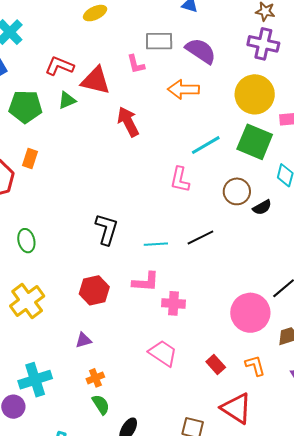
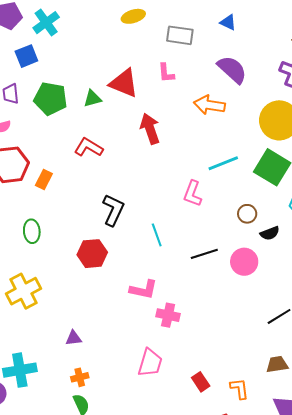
gray rectangle: (159, 41) -> (180, 35), moved
red L-shape: (59, 66) -> (89, 147), moved
orange rectangle: (30, 158) -> (44, 180), moved
brown circle: (237, 191) -> (247, 214), size x0.7
black L-shape: (107, 229) -> (113, 210), moved
cyan line: (156, 244) -> (157, 235), moved, turned 65
red hexagon: (94, 290) -> (92, 254), moved
pink circle: (250, 313) -> (244, 262), moved, size x0.7
pink trapezoid: (163, 353) -> (150, 363), turned 64

